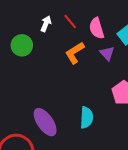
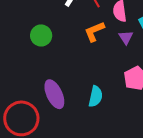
green circle: (22, 45) -> (41, 35), moved

